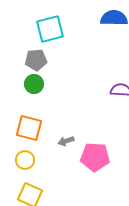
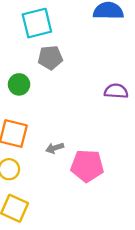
gray pentagon: (36, 60) -> (50, 58), moved

